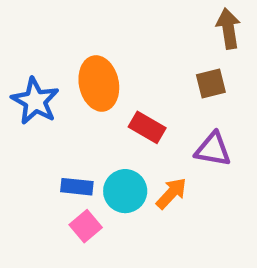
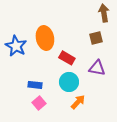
cyan circle: (125, 191) -> (69, 82), moved
orange arrow: (171, 193) -> (78, 102), moved

